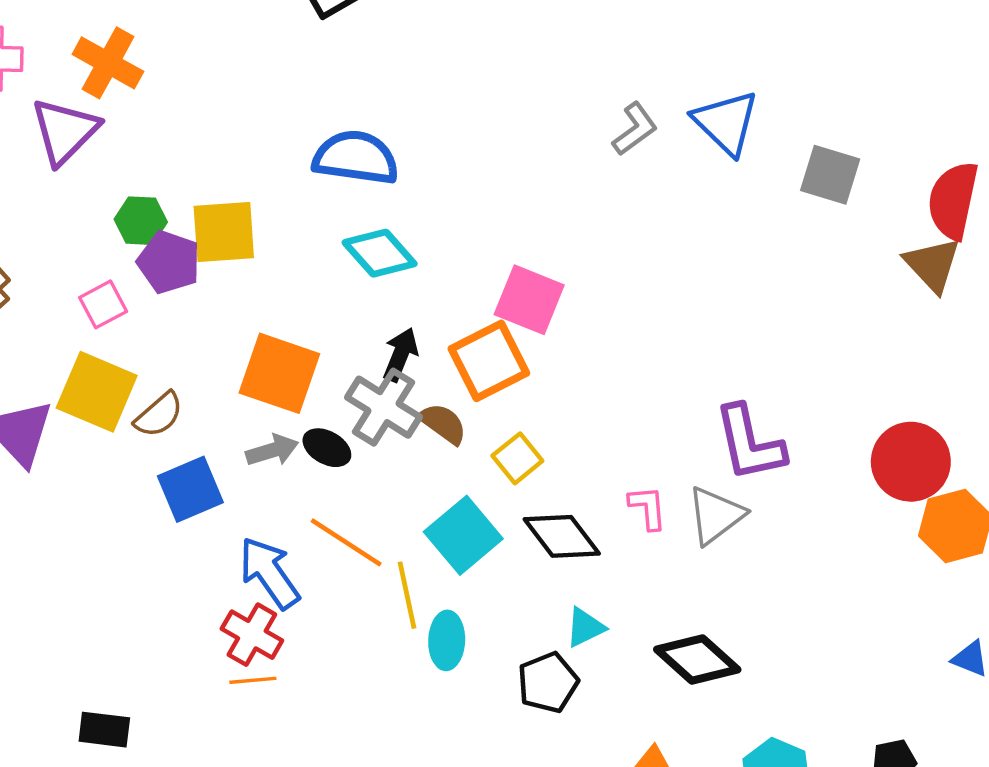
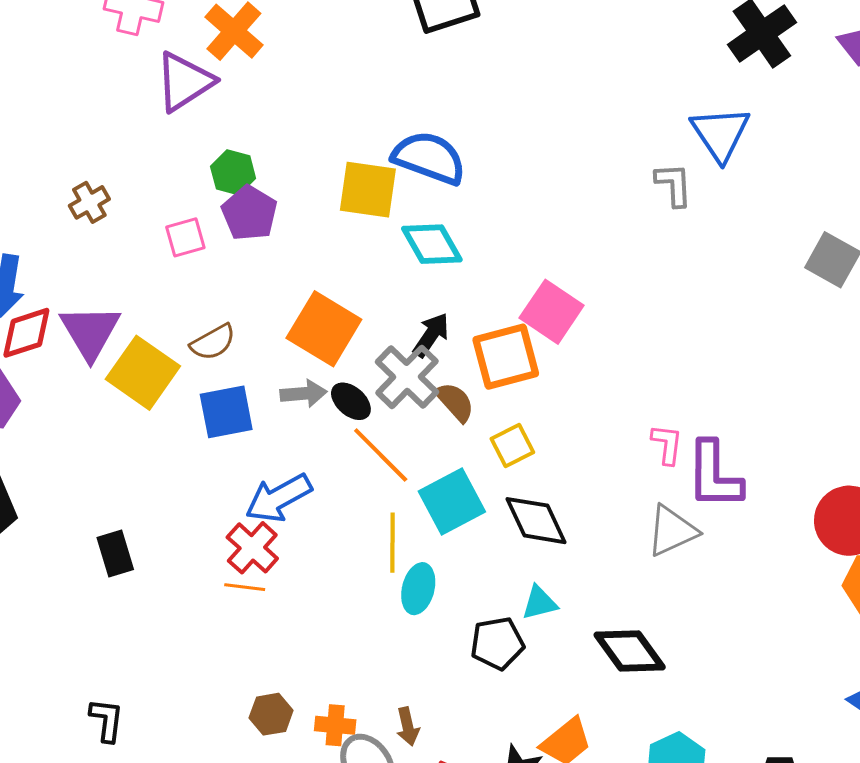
blue triangle: (726, 123) -> (720, 134), moved
gray L-shape: (635, 129) -> (674, 185), turned -69
yellow square: (224, 232) -> (368, 190), moved
yellow square: (97, 392) -> (143, 373), moved
pink L-shape: (648, 508) -> (667, 444), moved
orange line: (346, 542) -> (381, 455), moved
blue arrow: (269, 573) -> (279, 498), turned -96
black rectangle: (104, 730) -> (115, 554), moved, turned 54

